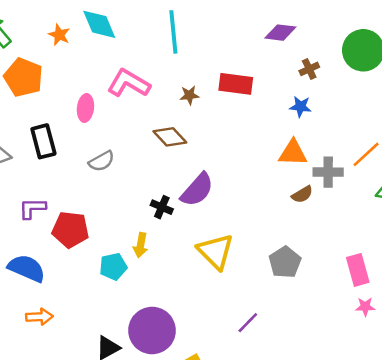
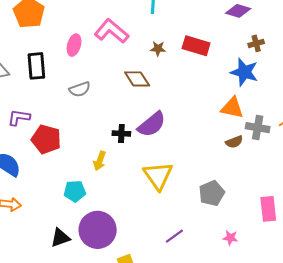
blue star: (300, 107) -> (244, 72), size x1.6
black cross: (162, 207) -> (121, 134), turned -30
cyan pentagon: (113, 267) -> (75, 191), moved
pink star: (365, 307) -> (230, 238), moved

